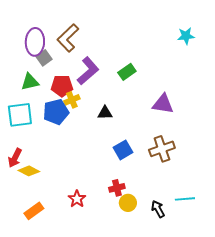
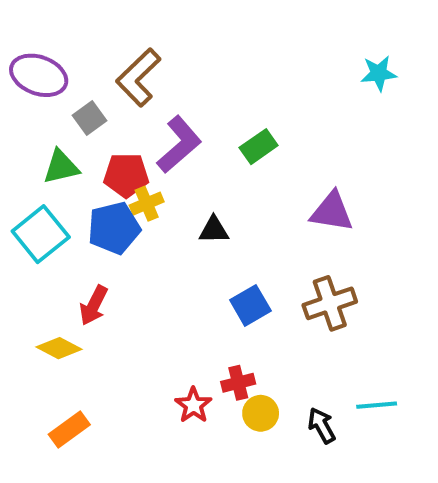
purple ellipse: (35, 42) -> (39, 75), moved, turned -72
cyan square: (20, 115) -> (41, 234), turned -32
red arrow: (15, 158) -> (94, 305), moved
red star: (77, 199) -> (193, 405), moved

